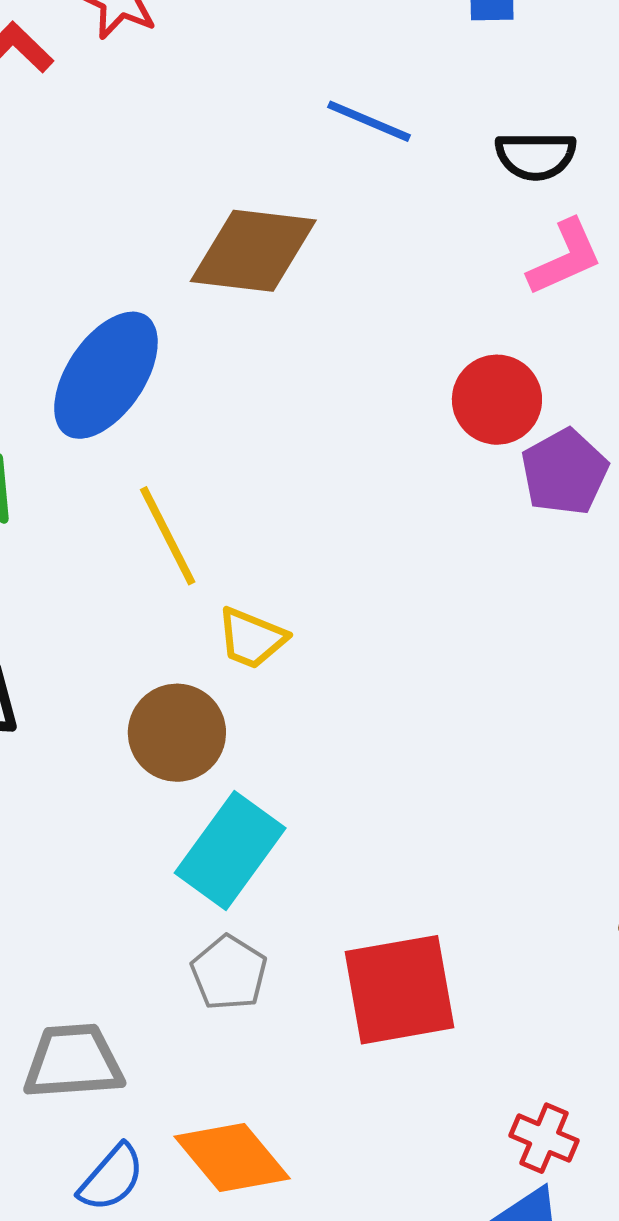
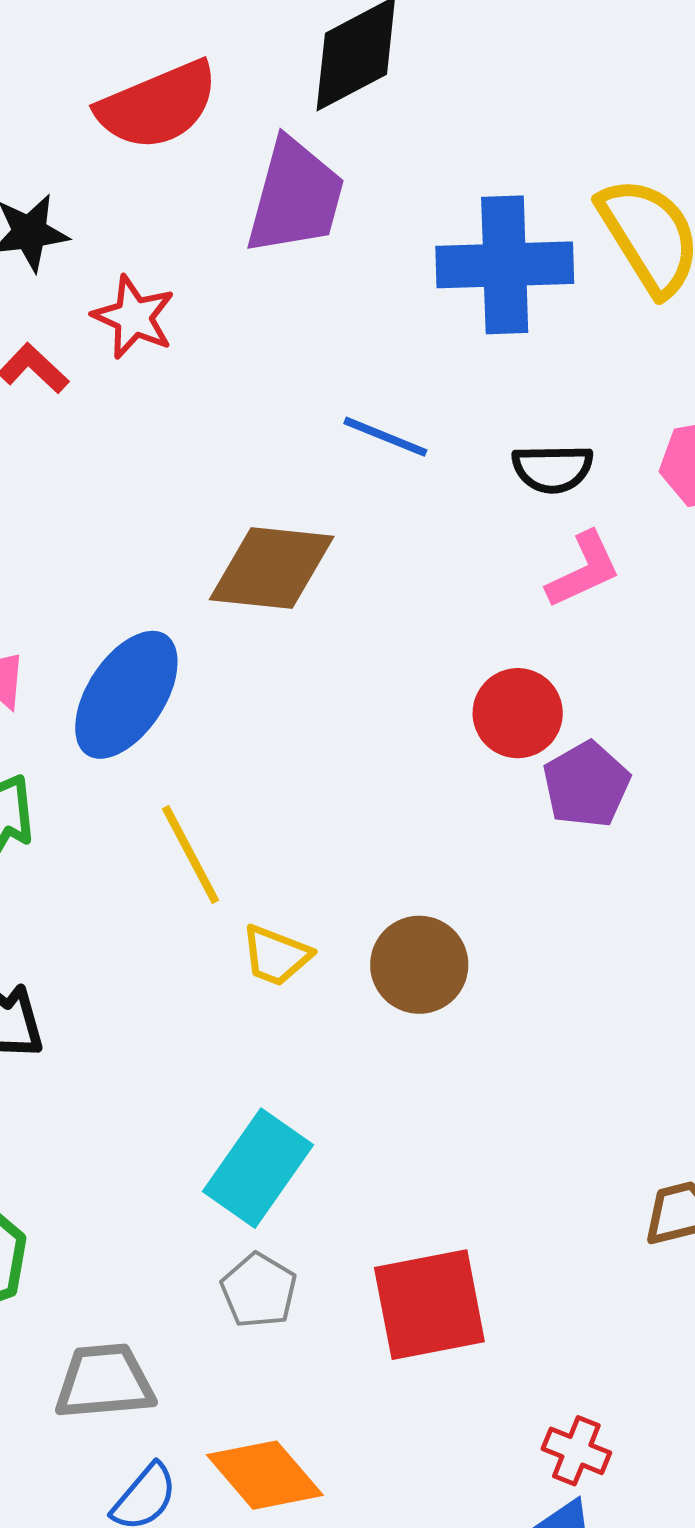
brown circle: (177, 733) -> (419, 965), moved

